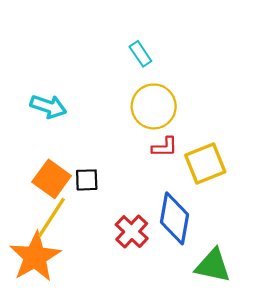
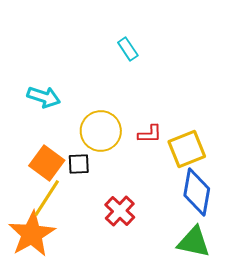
yellow circle: (154, 106) -> (101, 131), moved
blue diamond: (174, 218) -> (197, 192), moved

